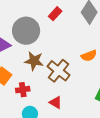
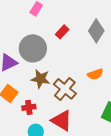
red triangle: (56, 102) -> (62, 121), size x1.6

